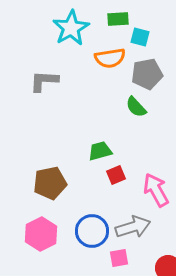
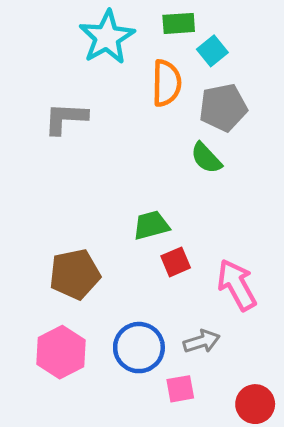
cyan square: (140, 37) -> (212, 51), turned 36
orange semicircle: (110, 58) -> (166, 83), turned -80
gray arrow: (133, 227) -> (202, 341), size x0.7

